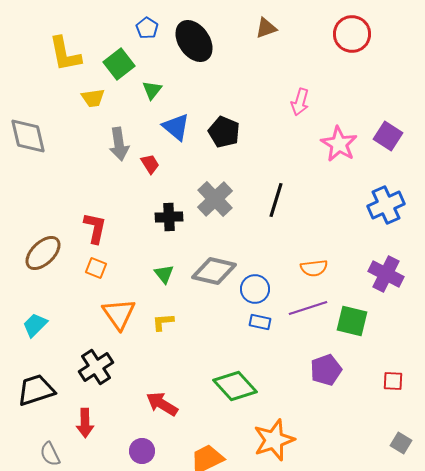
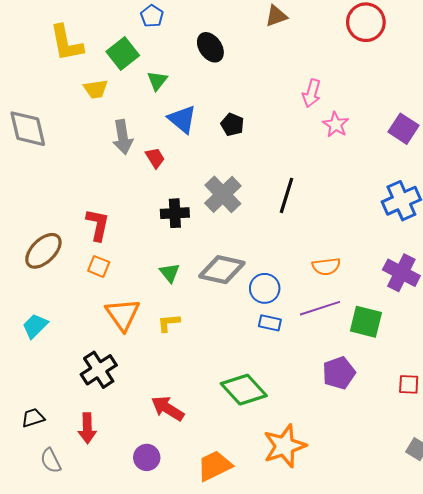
black ellipse: (194, 41) -> (210, 47), moved, size x0.7
black pentagon: (224, 132) -> (232, 125), size x0.7
pink star: (339, 144) -> (336, 125), moved, size x0.7
black trapezoid: (36, 390) -> (33, 418), moved, size x0.6

